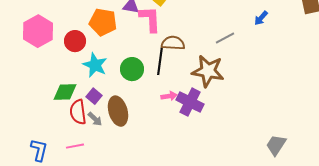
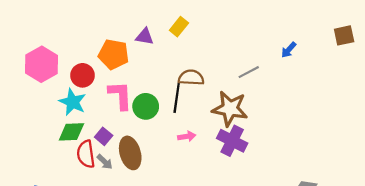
pink L-shape: (150, 19) -> (120, 95), moved
cyan star: (95, 65) -> (73, 102), moved
purple cross: (190, 102) -> (232, 141), moved

